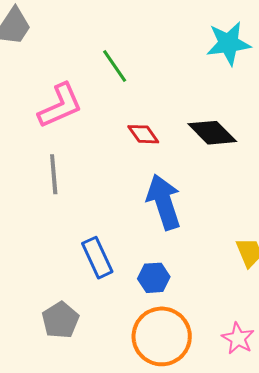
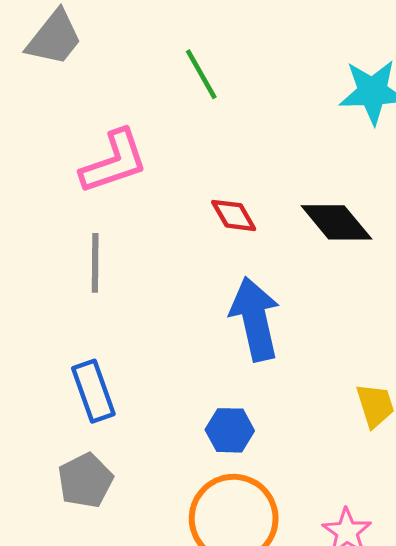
green line: (115, 66) -> (201, 74), moved
blue rectangle: (97, 258) -> (93, 391), moved

